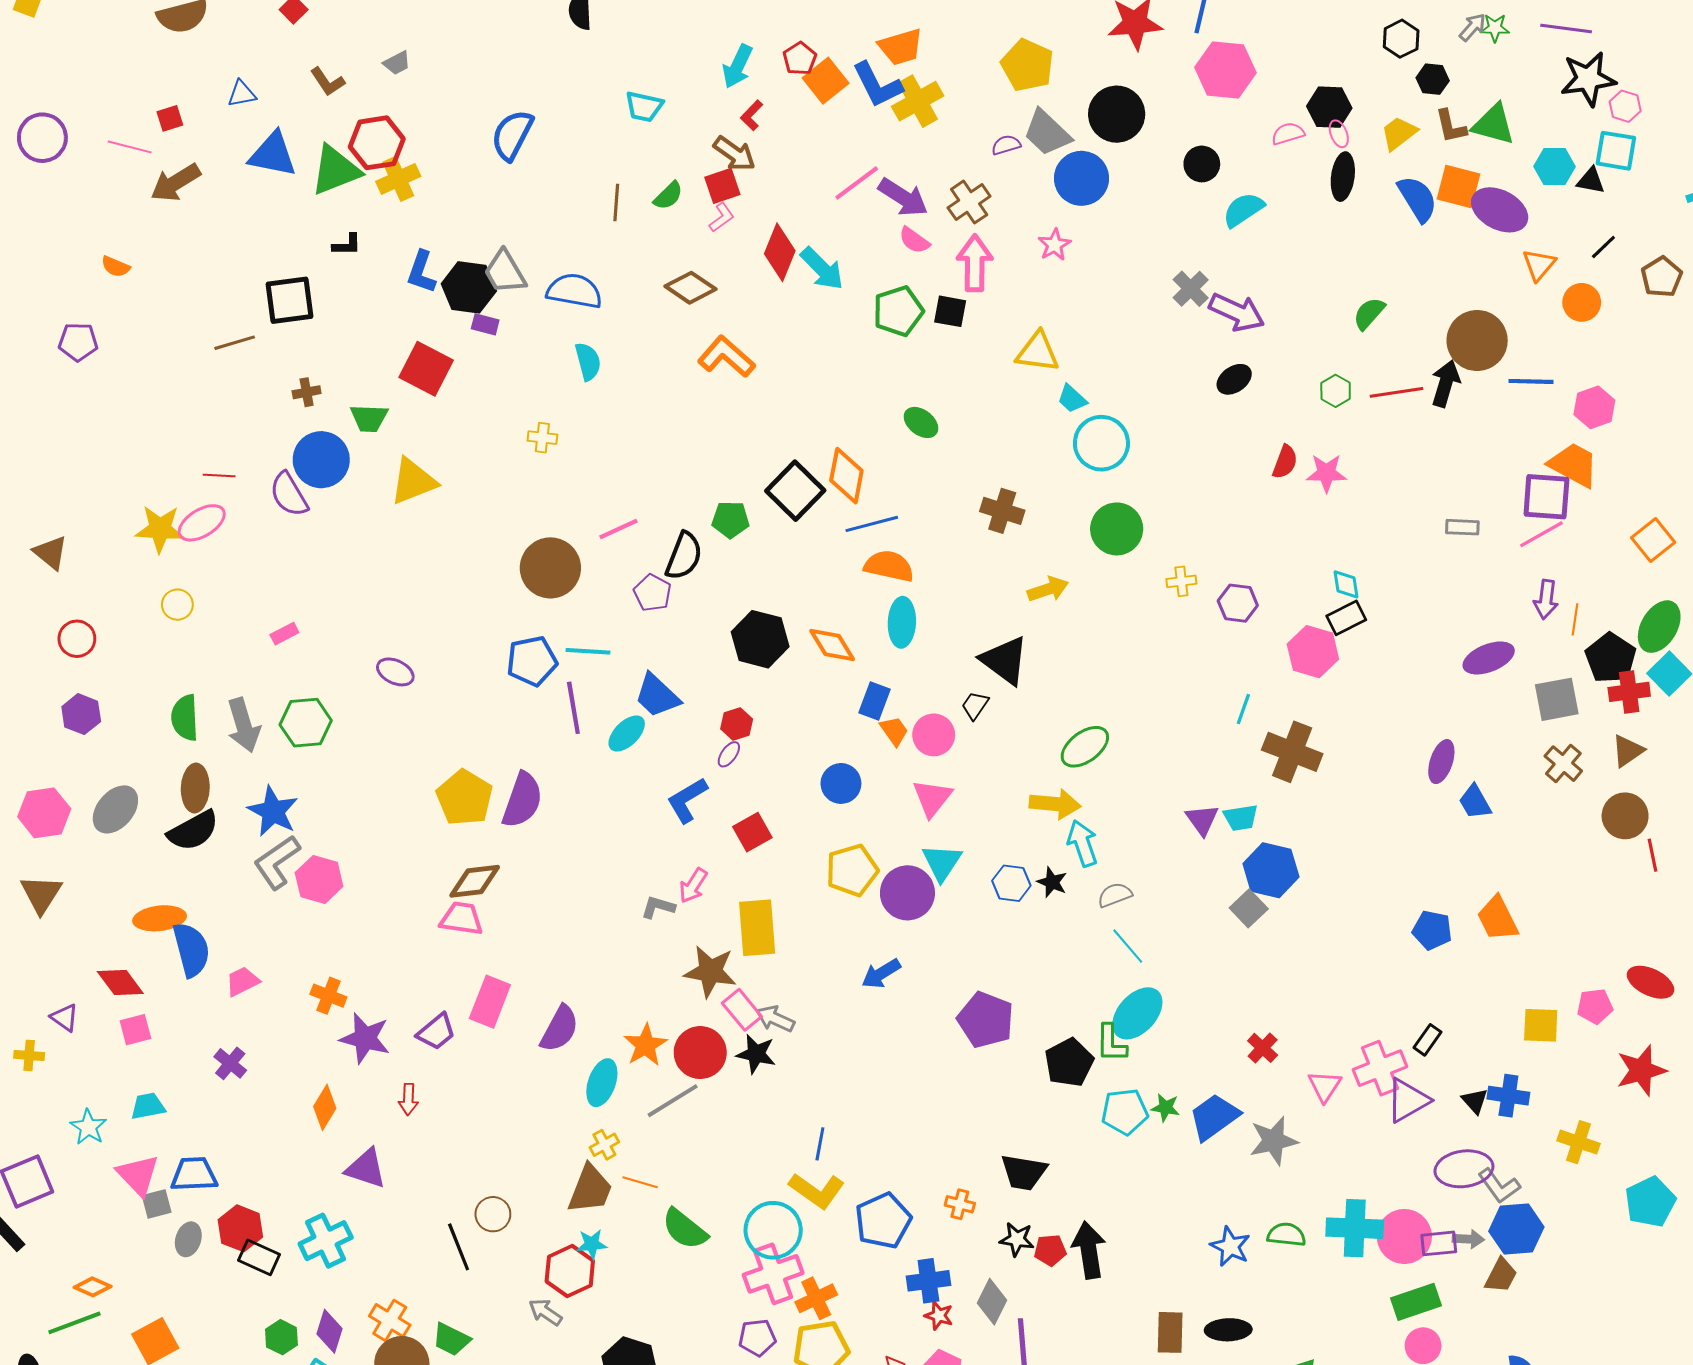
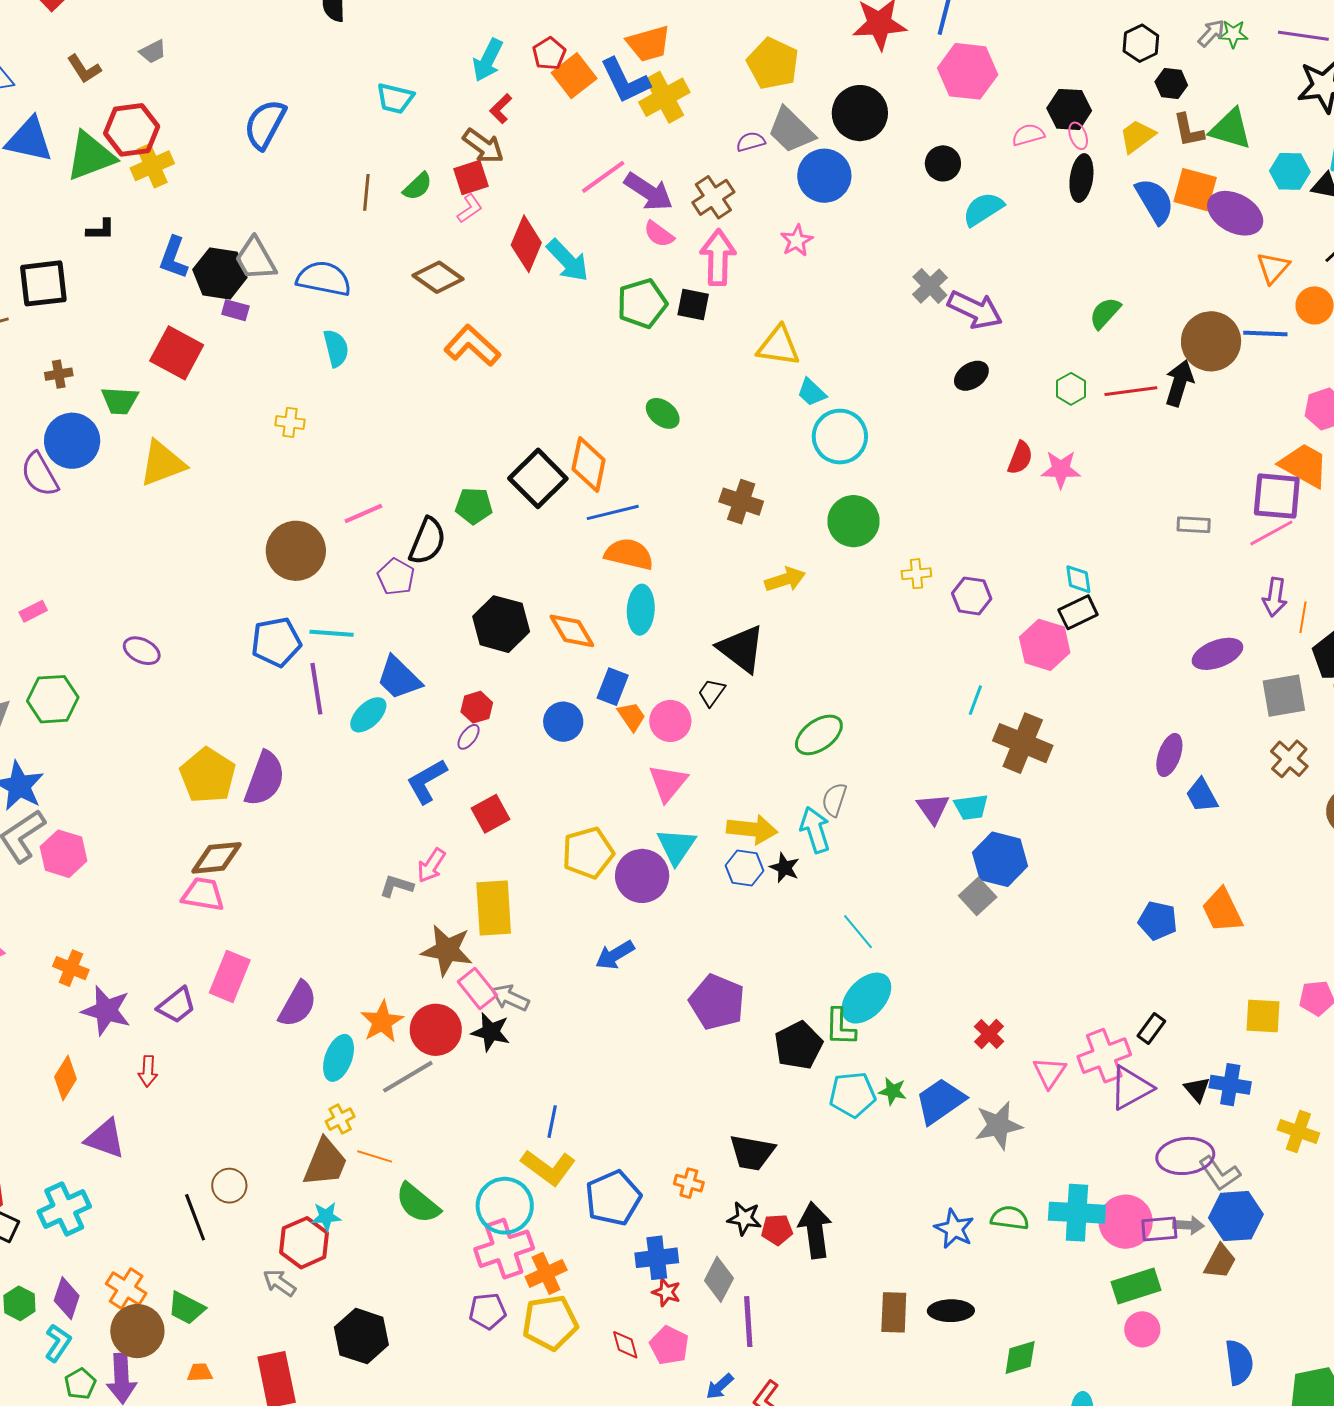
blue line: (1531, 381) -> (1265, 334), moved
blue circle: (841, 783) -> (563, 722), moved
yellow arrow: (1055, 804) -> (752, 829), moved
gray semicircle: (1115, 895) -> (834, 800), moved, turned -52

